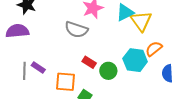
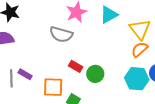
yellow triangle: (141, 21) -> (140, 29), moved
cyan hexagon: (135, 60) -> (137, 79), moved

